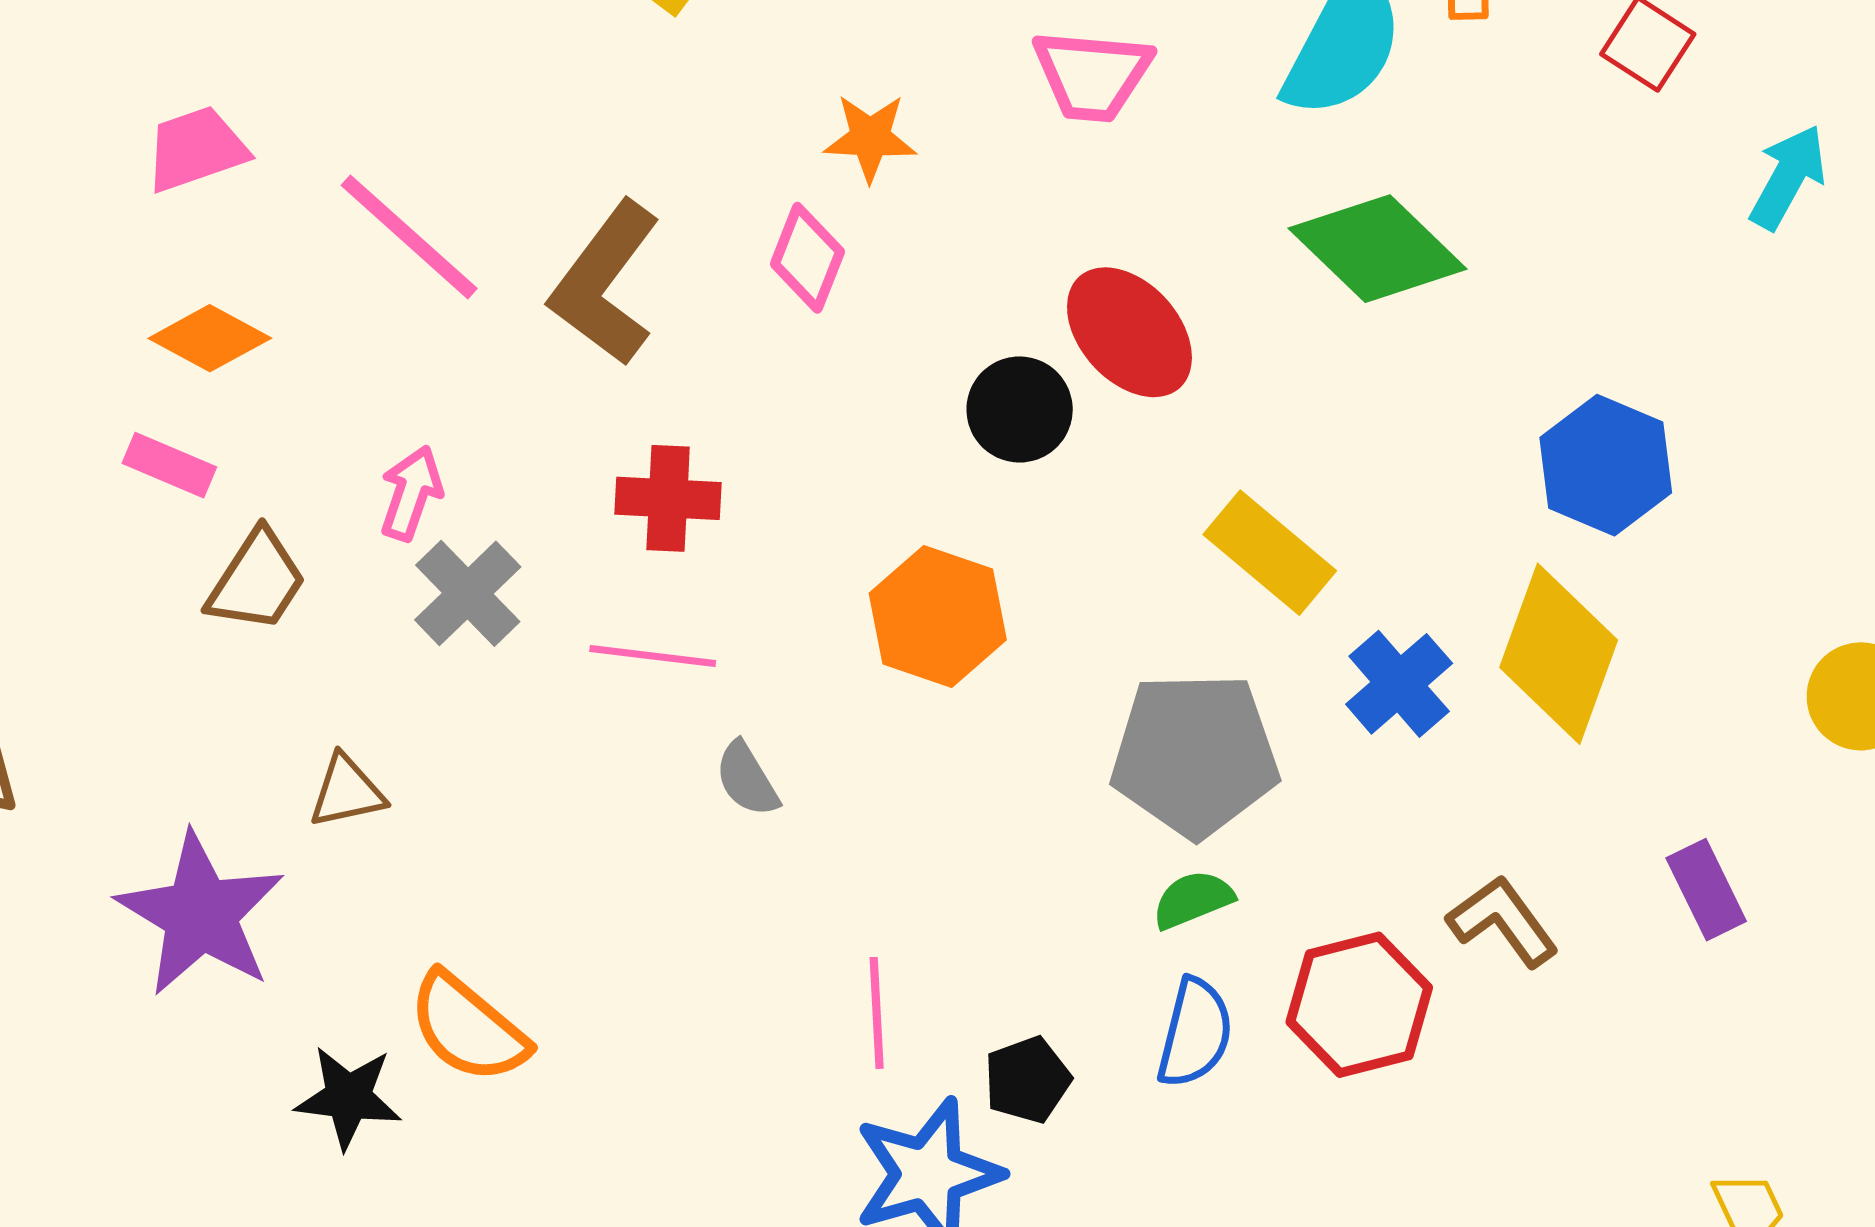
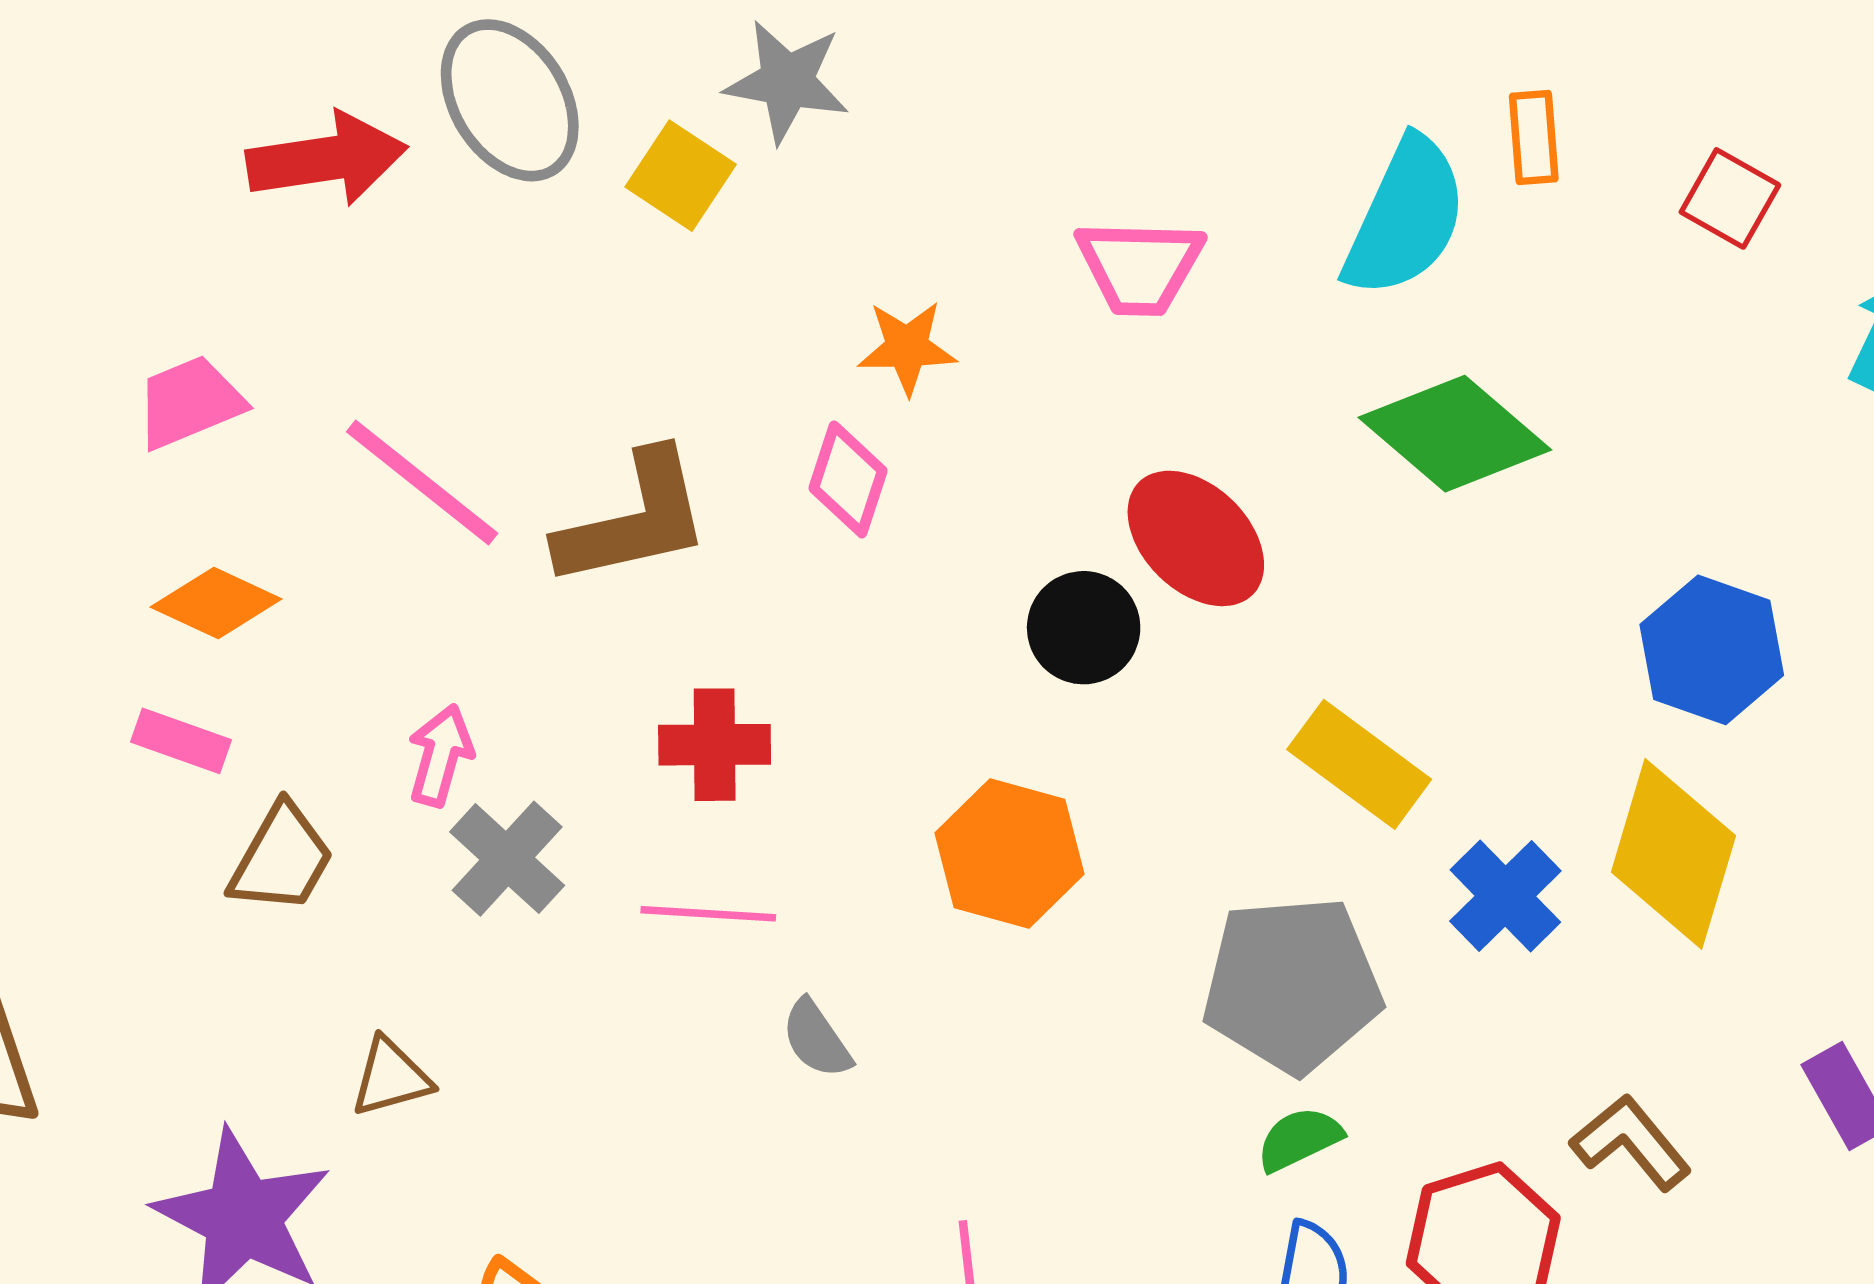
brown L-shape: (605, 283) -> (634, 520), turned -136

